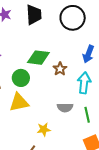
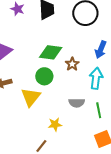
green circle: (21, 78) -> (44, 76), moved
yellow triangle: (19, 102) -> (31, 97), turned -40

